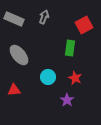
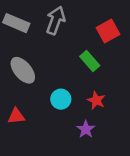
gray arrow: (44, 17) -> (56, 20), size x1.5
green rectangle: (70, 48) -> (90, 61), turned -49

